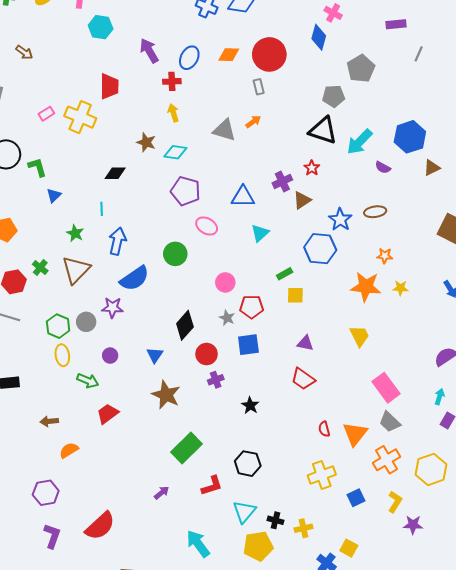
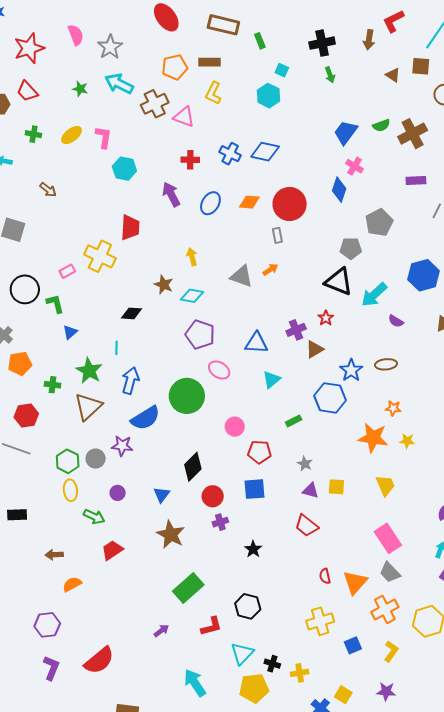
red cross: (172, 81) -> (190, 160), moved
pink rectangle: (46, 114) -> (67, 271), moved
blue hexagon: (410, 137) -> (424, 275), moved
green star: (75, 233) -> (89, 371), size x1.5
green circle: (175, 254) -> (187, 396), size x1.5
green cross: (40, 268) -> (52, 385), moved, turned -35
yellow square: (295, 295) -> (336, 487), moved
gray star: (227, 318) -> (305, 464), moved
yellow trapezoid: (360, 336) -> (385, 485), moved
purple star: (413, 525) -> (386, 691), moved

